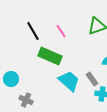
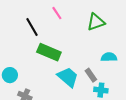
pink line: (61, 31) -> (57, 13), moved

